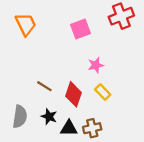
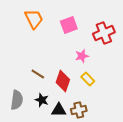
red cross: (121, 16) -> (104, 33), moved
orange trapezoid: (26, 24) -> (34, 19), moved

